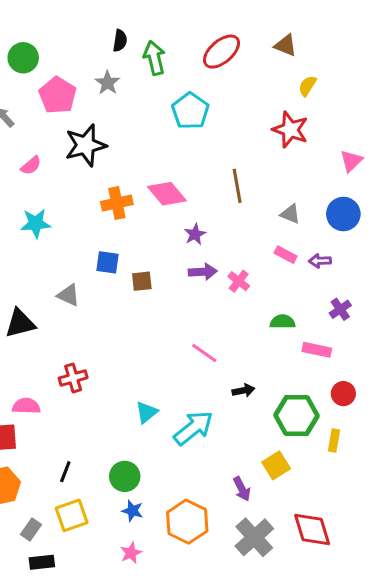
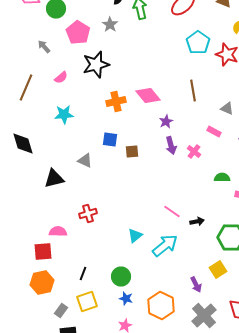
cyan pentagon: (190, 111) -> (198, 42), moved
pink rectangle: (286, 255) -> (214, 132), moved
purple arrow: (203, 272) -> (171, 146), turned 78
pink line: (204, 353) -> (172, 212), moved

